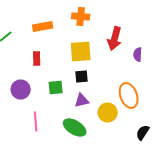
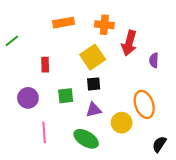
orange cross: (81, 16) -> (104, 25), moved
orange rectangle: (43, 26) -> (63, 23), moved
yellow square: (81, 52) -> (93, 57), turned -30

